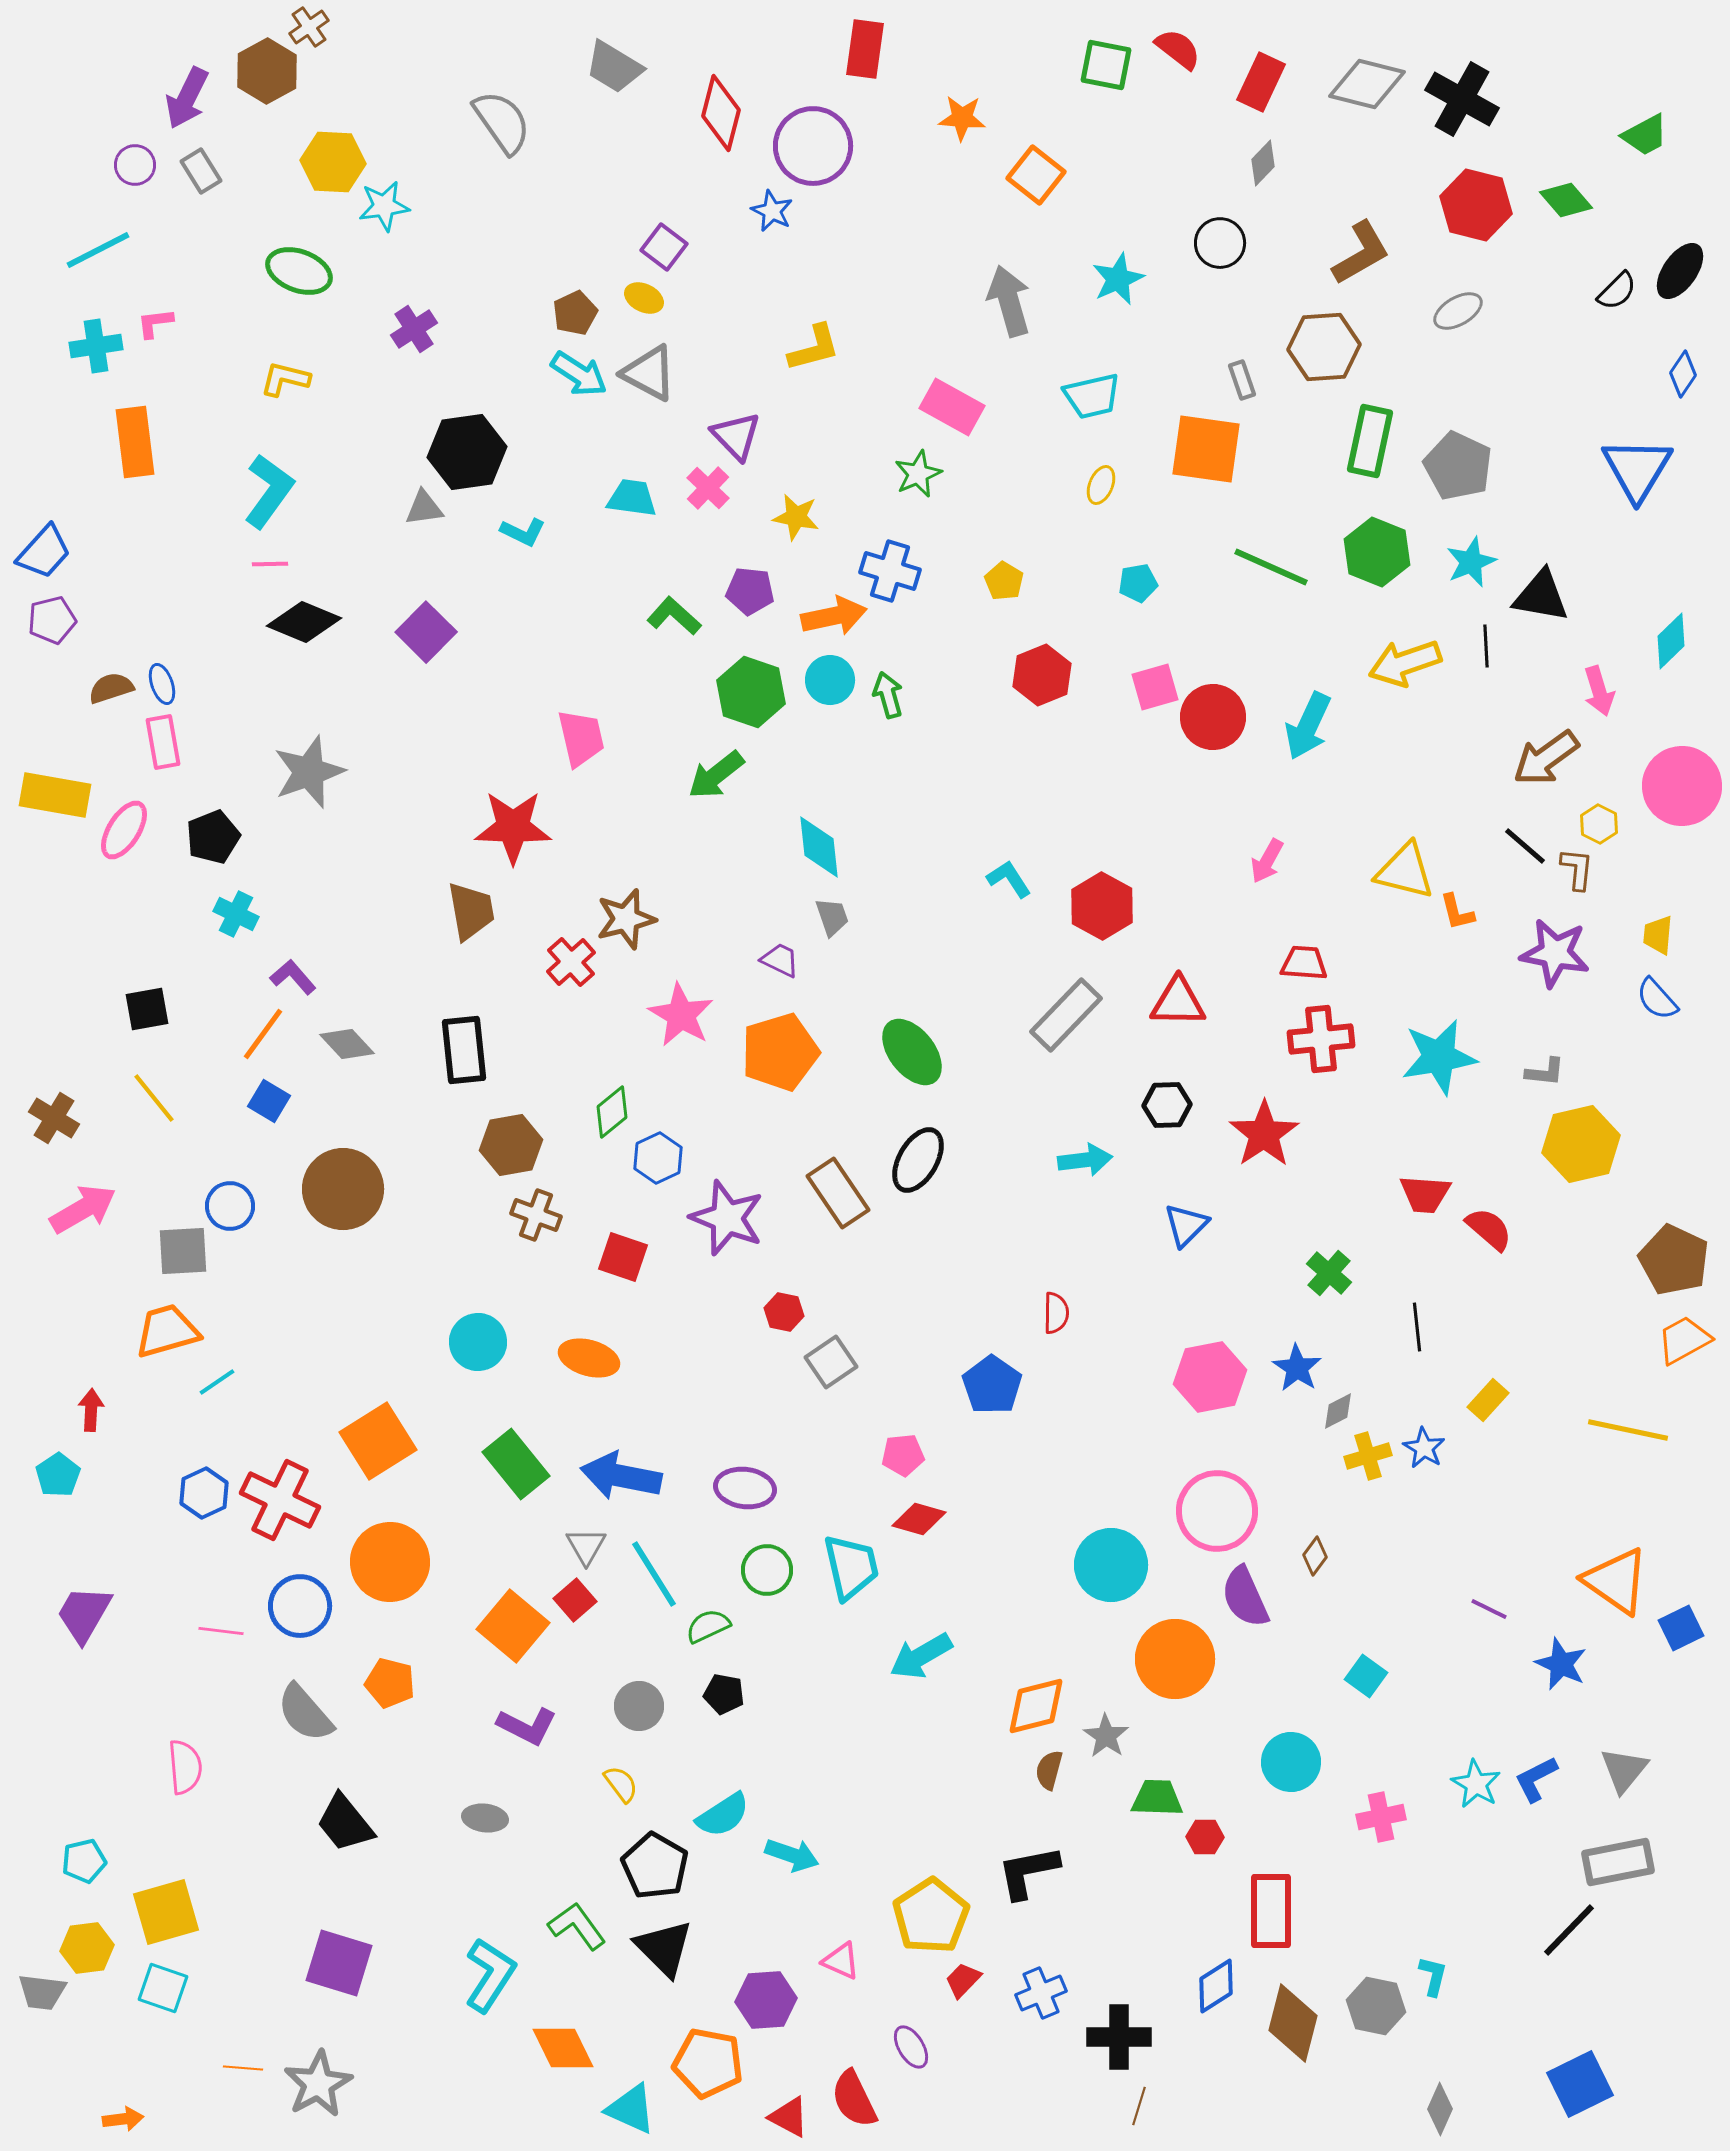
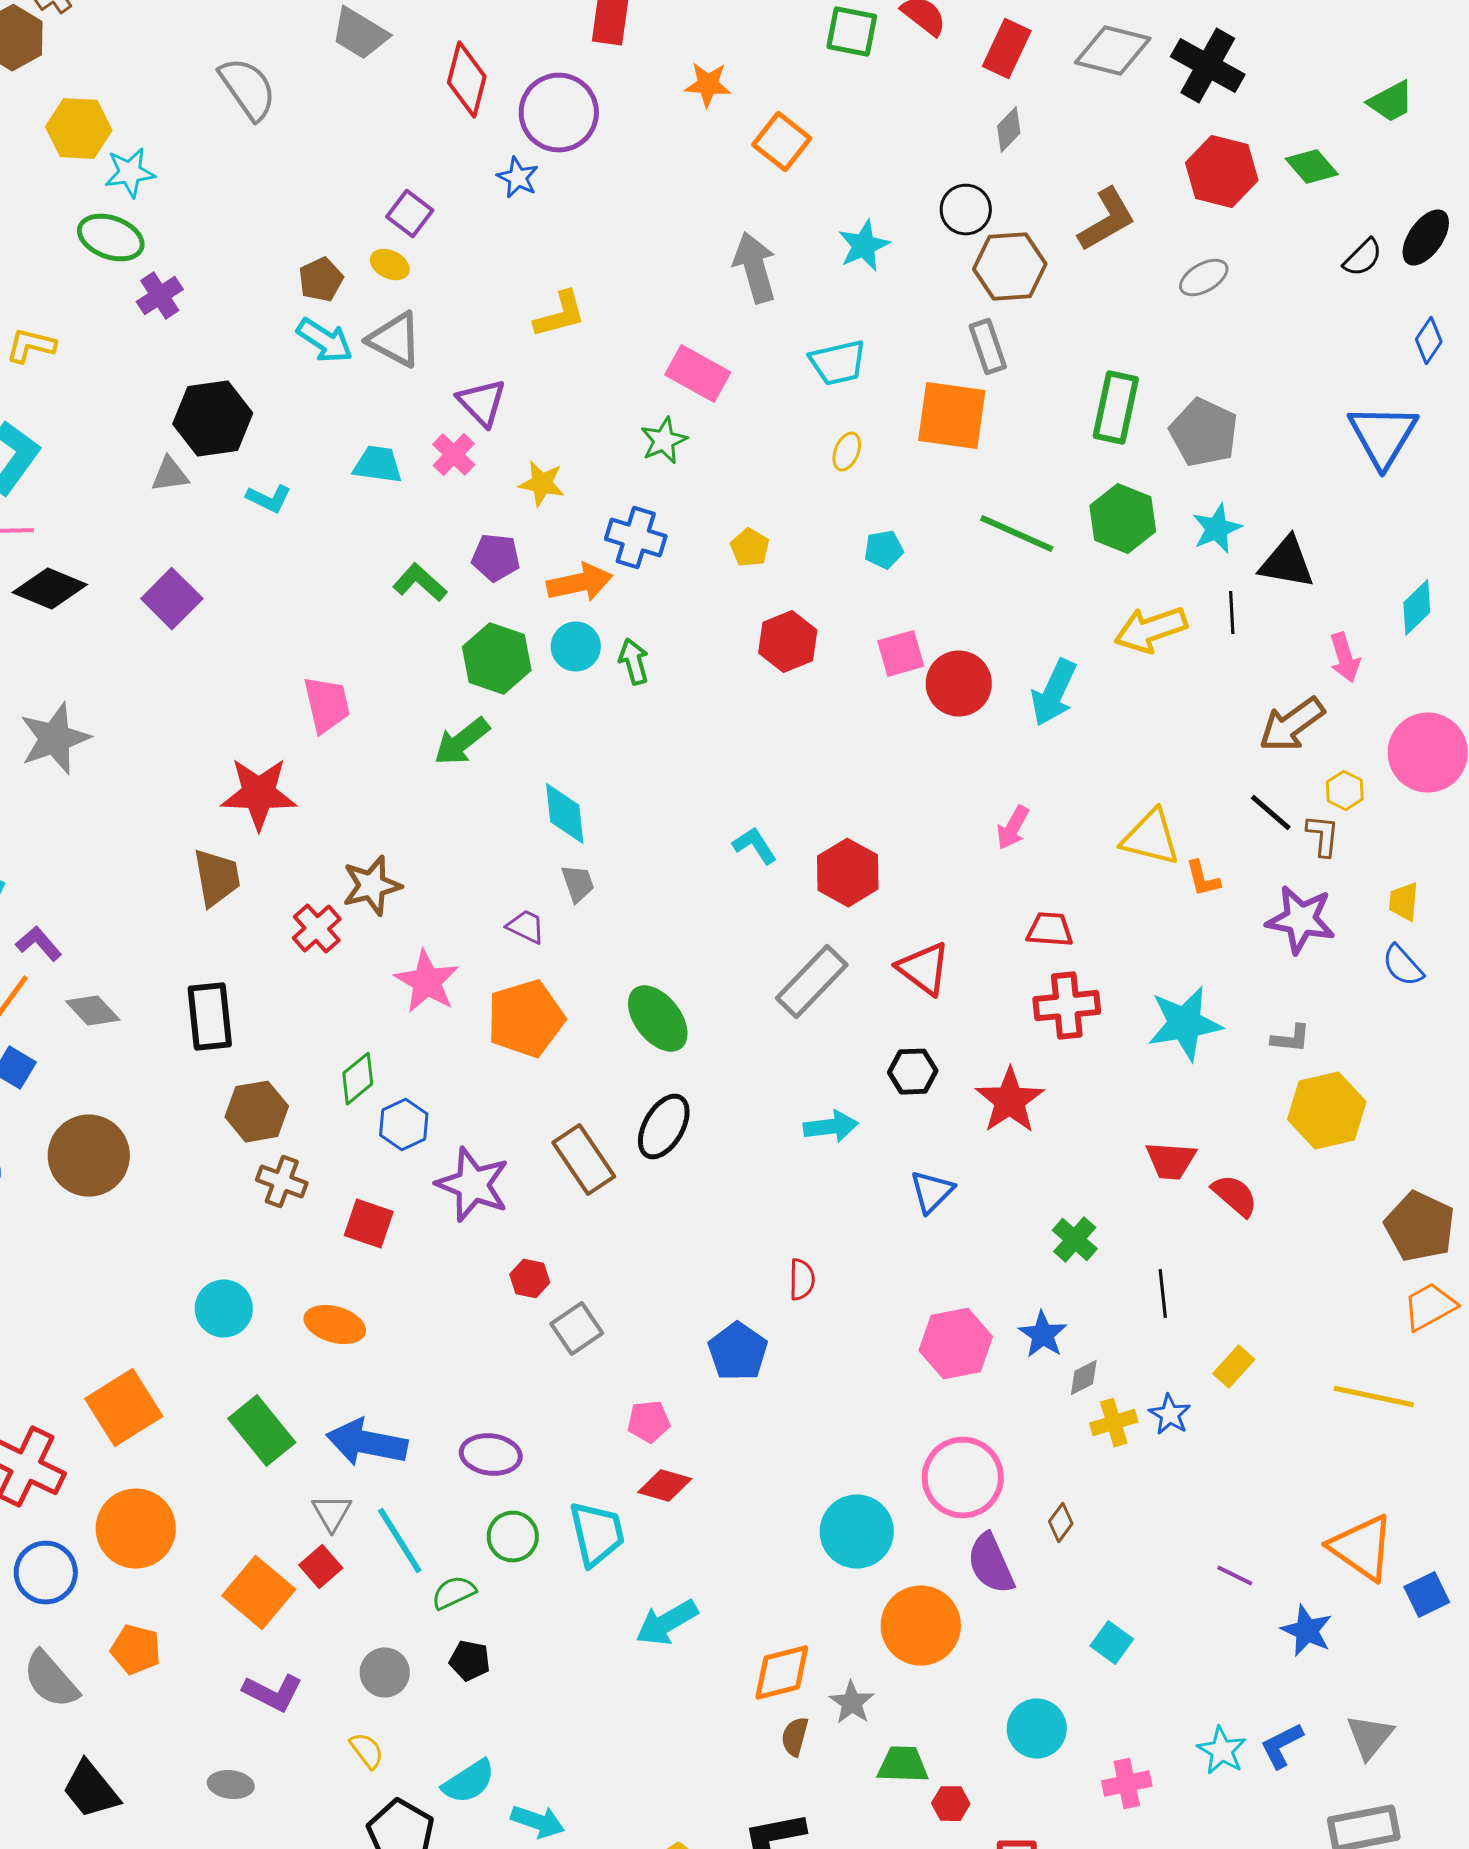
green ellipse: (299, 271) -> (111, 238), moved
brown hexagon: (1324, 347) -> (1010, 267), moved
gray rectangle: (1242, 380) -> (988, 347), size x1.4
red triangle: (1178, 1002) -> (924, 969), turned 36

